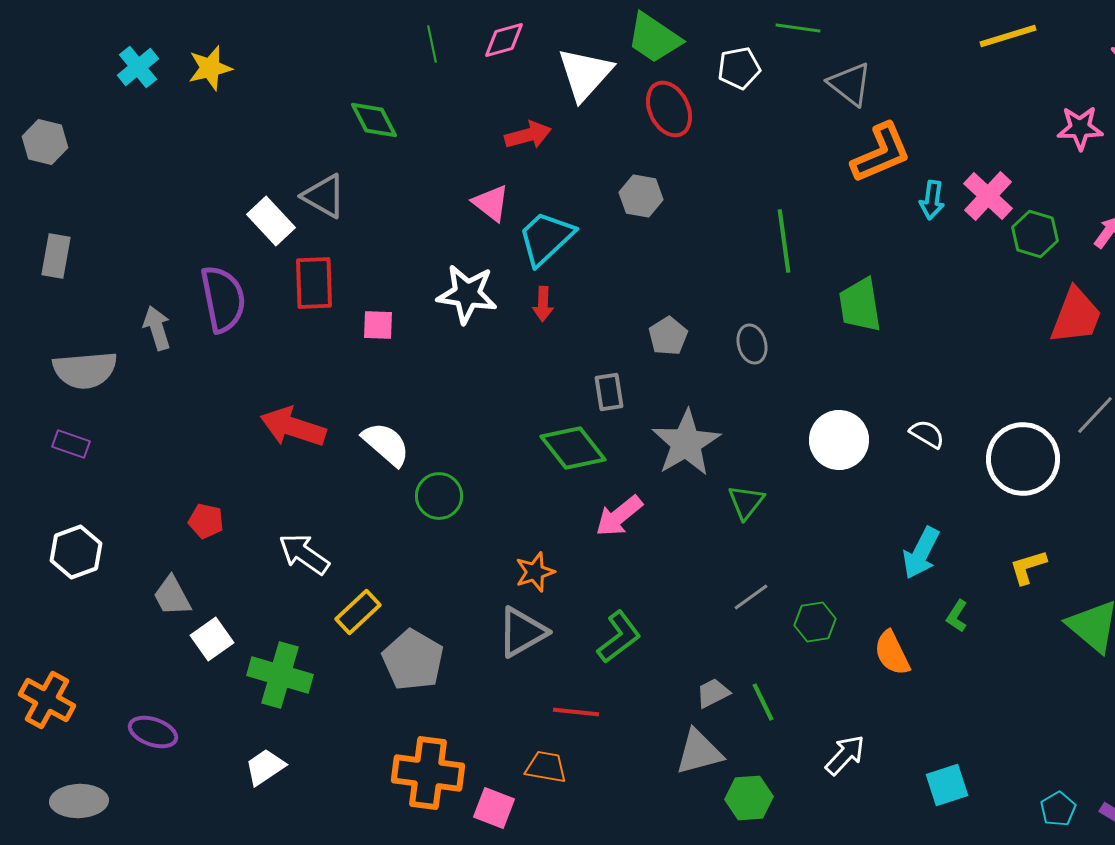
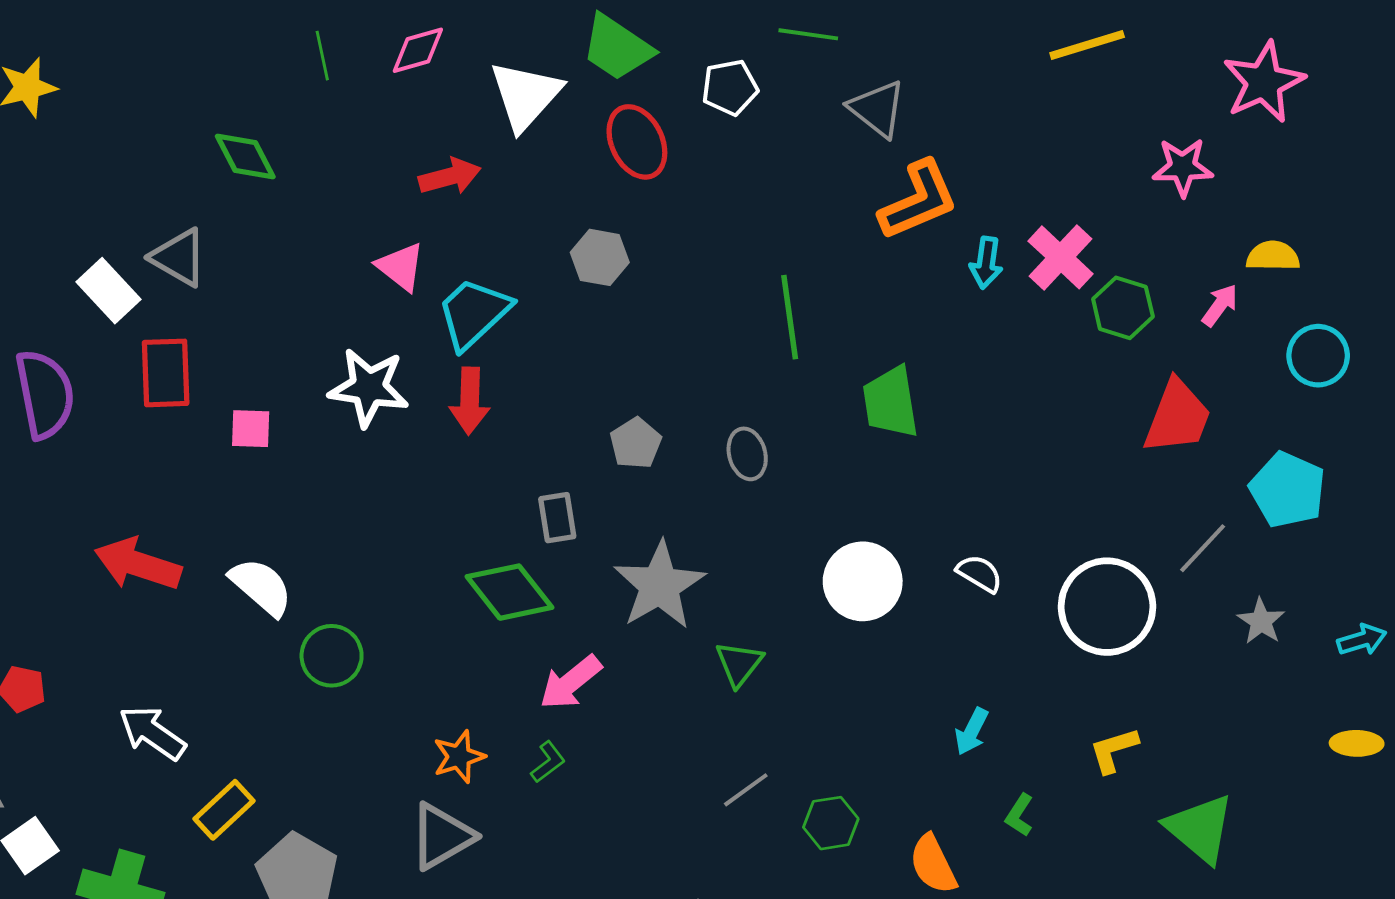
red arrow: (543, 304) -> (470, 401), size x1.4
cyan arrow: (921, 553) -> (972, 731), size x0.7
green L-shape: (619, 637) -> (548, 762), moved, size x0.6

